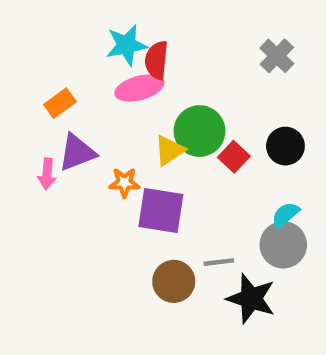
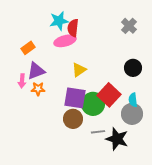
green circle: (200, 131) -> (93, 104), moved
red square: (234, 157) -> (109, 95), moved, size x1.6
orange star: (124, 183) -> (38, 89), moved
cyan semicircle: (285, 215) -> (133, 100), turned -56
gray line: (219, 262) -> (98, 132), moved
brown circle: (174, 281) -> (73, 119), moved

